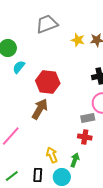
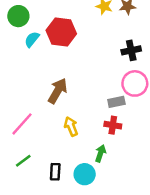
red hexagon: (48, 82) -> (61, 32), moved
yellow arrow: (52, 155) -> (71, 126), moved
green line: (12, 176) -> (23, 161), moved

